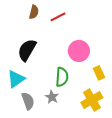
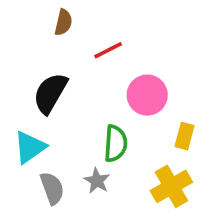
red line: (58, 17) -> (108, 50), moved
yellow rectangle: (99, 73) -> (185, 136), turned 40

